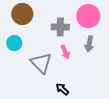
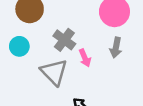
gray cross: (60, 27) -> (64, 40), moved, turned 36

